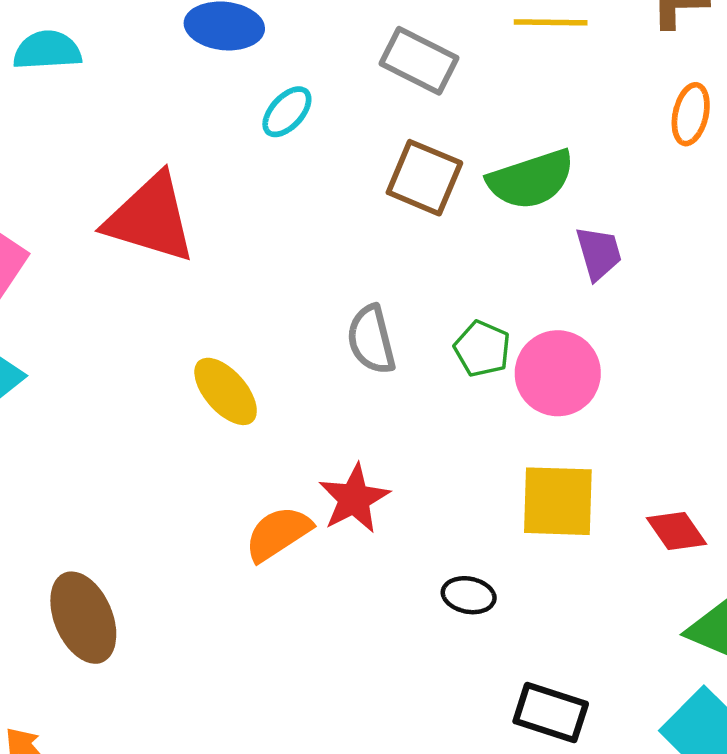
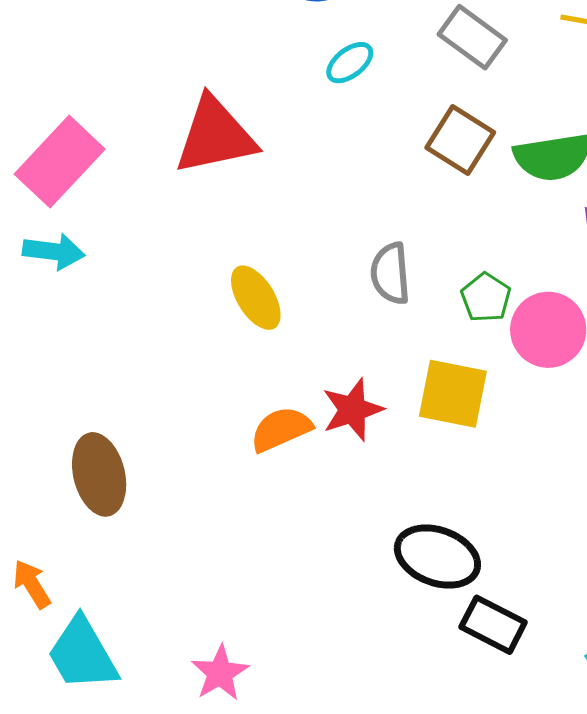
red triangle: (150, 218) -> (215, 136), turned -38
yellow square: (558, 501) -> (453, 394), moved
black ellipse: (469, 595) -> (437, 557), moved, size x1.8

